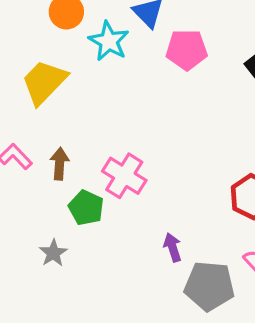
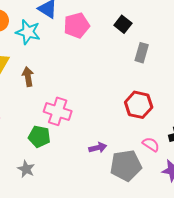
brown arrow: (60, 164) -> (28, 77), moved
purple arrow: (173, 247) -> (98, 148), turned 108

